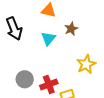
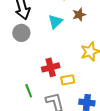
gray circle: (25, 79) -> (21, 33), moved

